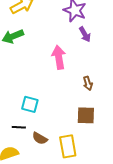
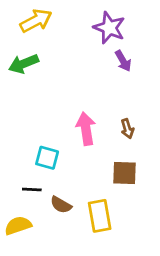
pink arrow: (59, 57) -> (86, 129), moved

